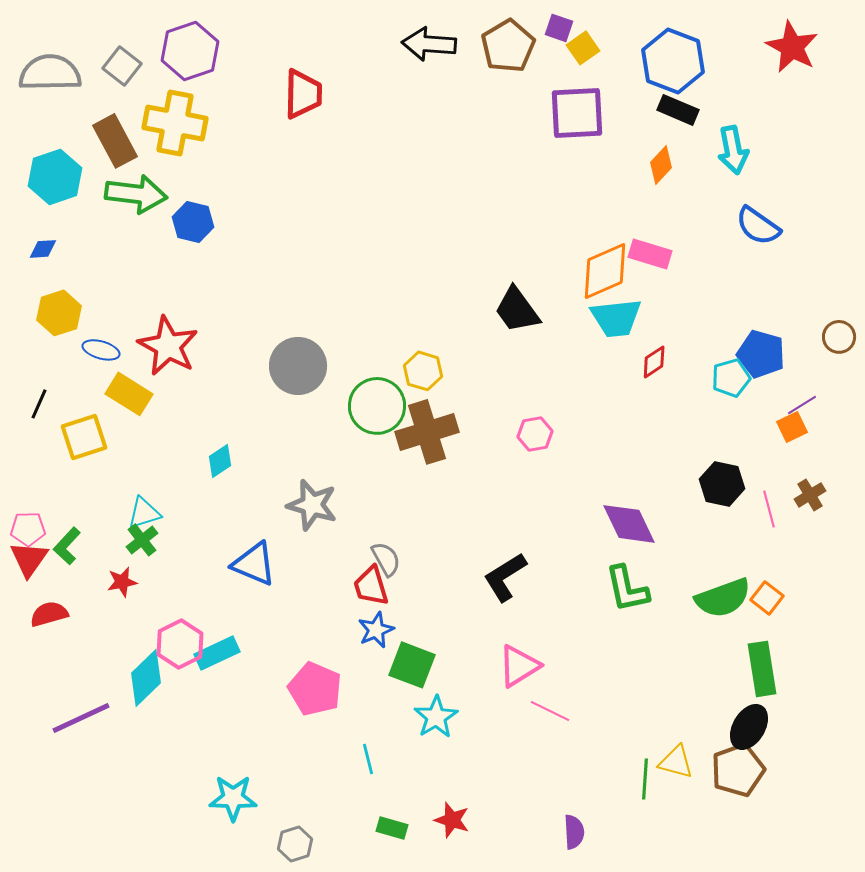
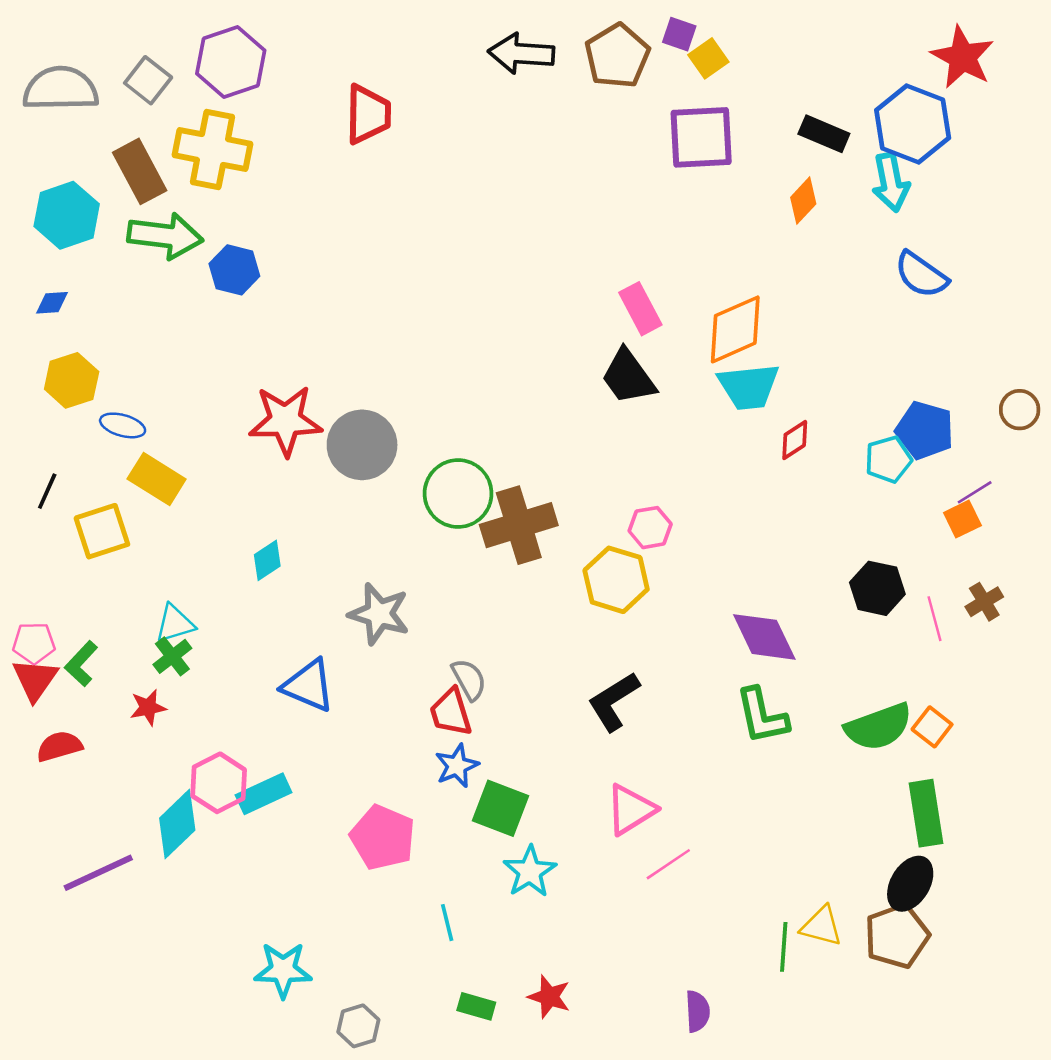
blue hexagon: (673, 61) -> (913, 124), moved
pink rectangle: (650, 254) -> (640, 309), moved, turned 45
red star: (168, 346) -> (285, 421), moved, turned -30
yellow hexagon: (423, 371) -> (616, 580), moved, size x1.4
pink line: (550, 711) -> (668, 864), turned -60

